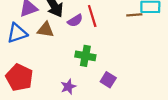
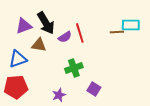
blue triangle: (17, 33) -> (18, 59), moved
green cross: (85, 56) -> (74, 68), turned -30
red pentagon: (19, 77) -> (16, 87), turned -30

